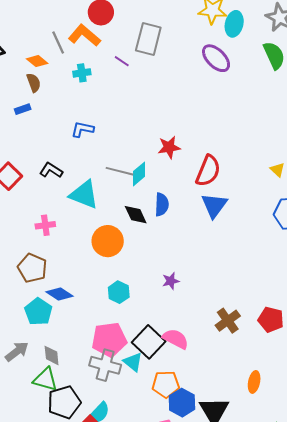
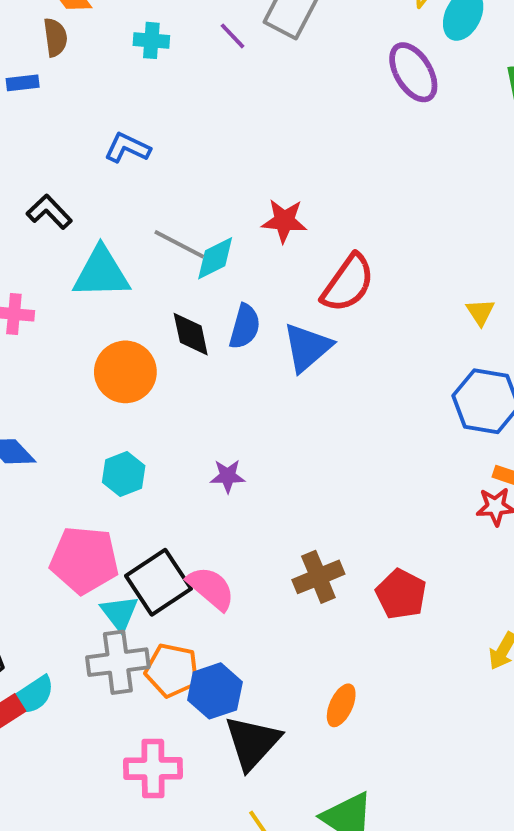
cyan triangle: (84, 195) -> (101, 273), turned -36
blue triangle: (214, 205) -> (307, 347), moved
gray cross: (105, 365) -> (118, 662), moved, turned -36
blue hexagon: (182, 403) -> (215, 691), moved

